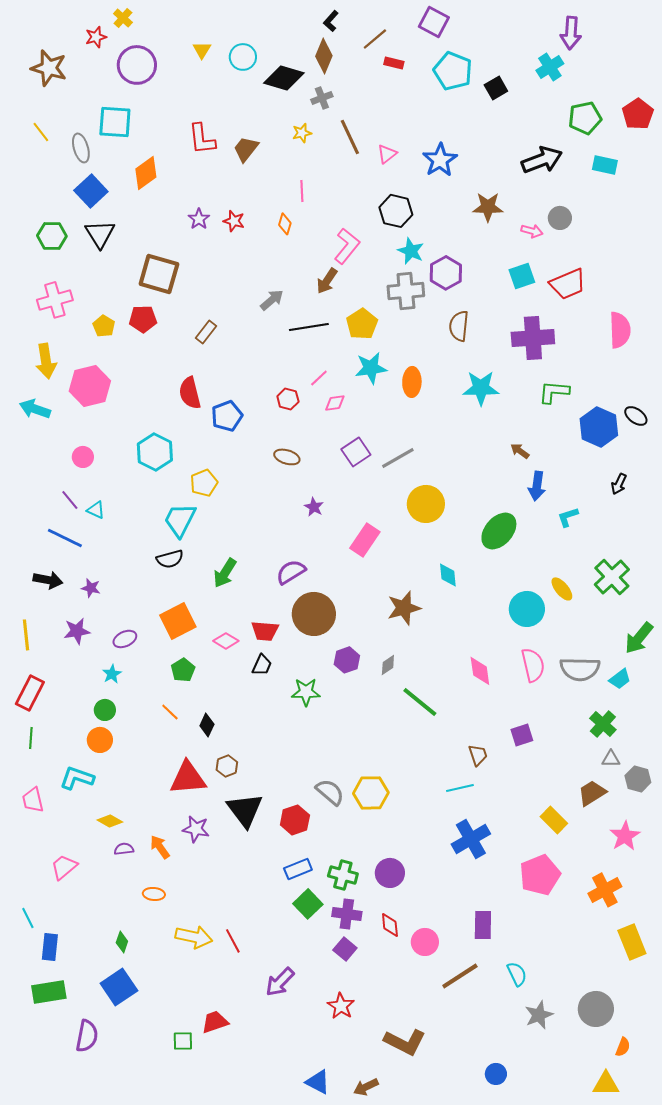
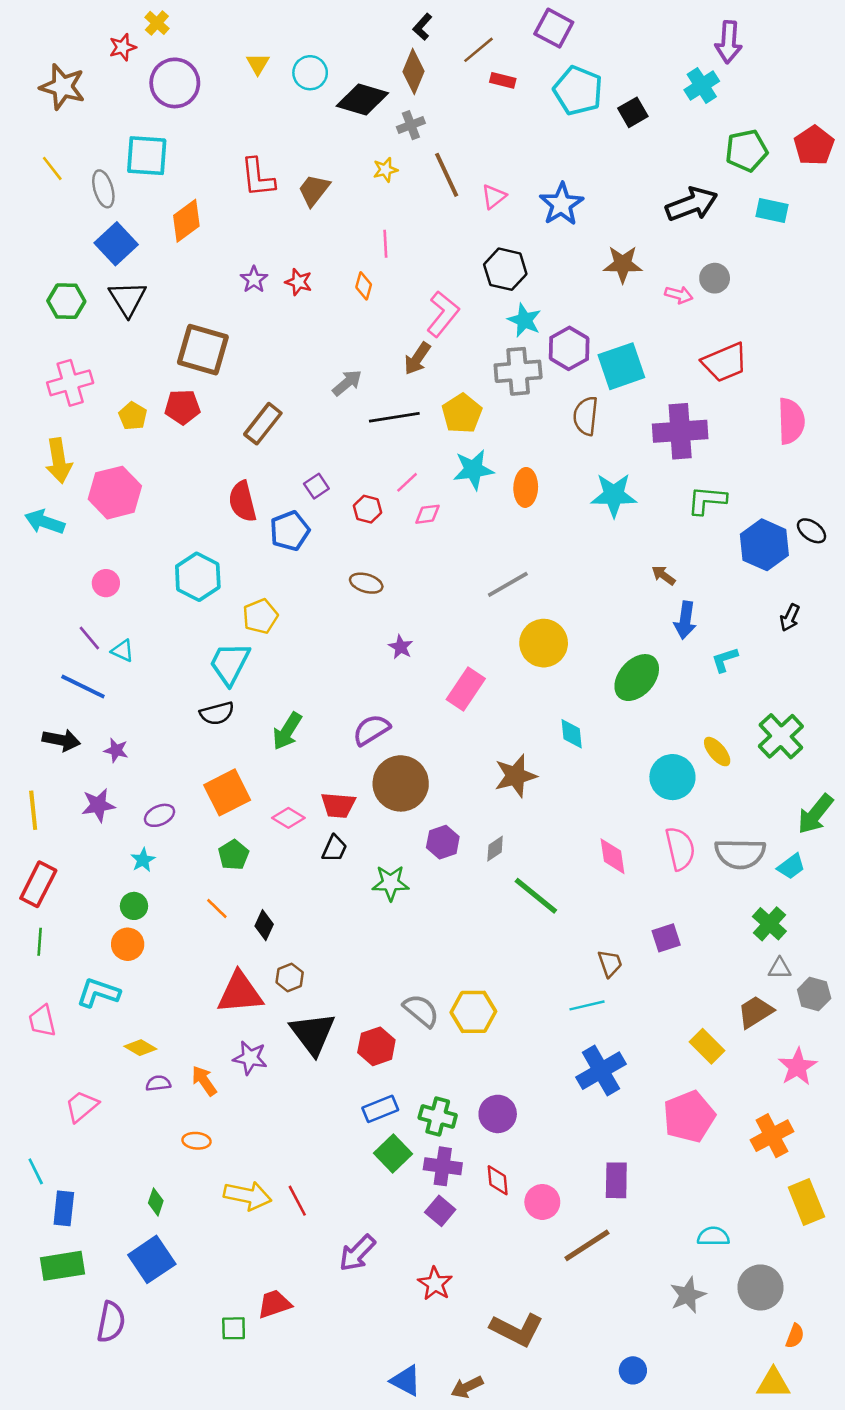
cyan square: (522, 276) -> (621, 366), moved, size x1.4
brown rectangle: (206, 332) -> (263, 424), size x1.4
purple square: (356, 452) -> (316, 486), moved, size x0.7
cyan semicircle: (517, 974) -> (713, 1236), moved, turned -65

